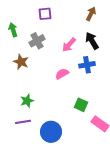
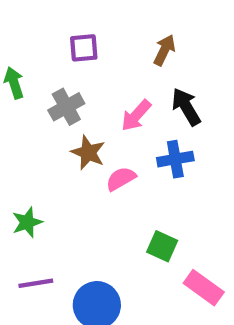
brown arrow: (91, 14) -> (164, 50), moved
brown star: (21, 62) -> (88, 153), moved
green star: (27, 101) -> (27, 222), moved

